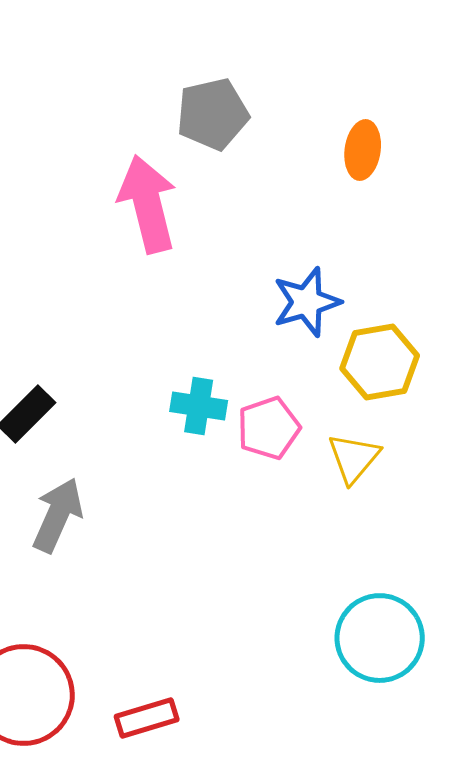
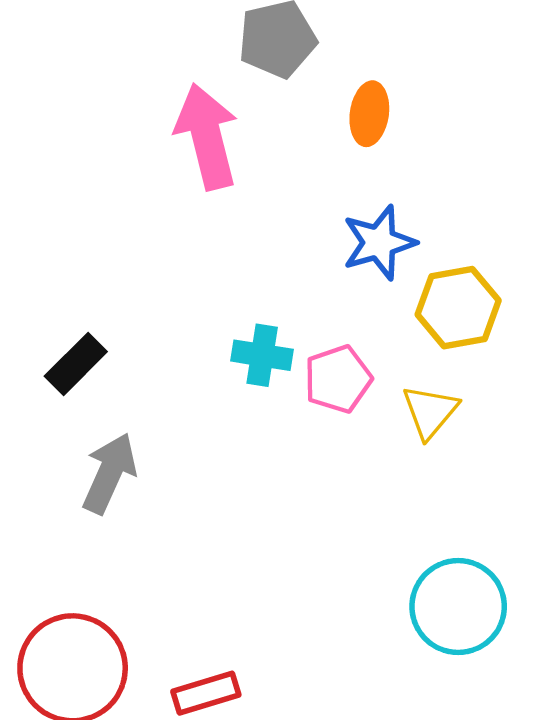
orange ellipse: (363, 150) -> (369, 114), moved

